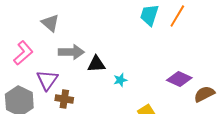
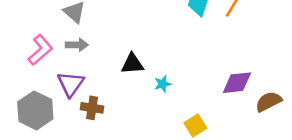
gray arrow: (71, 52) -> (77, 45), moved, size x0.7
purple diamond: (179, 79) -> (237, 83), turned -30

